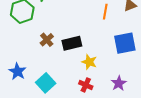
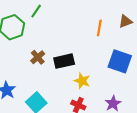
blue square: (125, 43) -> (120, 61), turned 30

